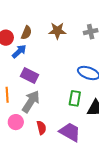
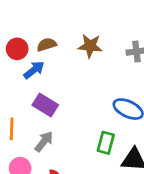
brown semicircle: (26, 33) -> (47, 45), turned -136
gray arrow: (31, 102) -> (44, 141), size x0.7

